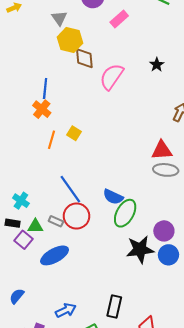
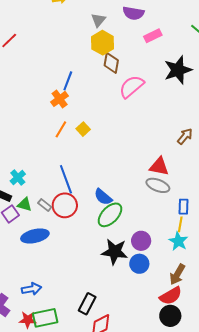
black star: (157, 65) -> (178, 70), moved, size x2.0
black rectangle: (114, 306) -> (87, 304), moved

